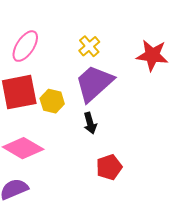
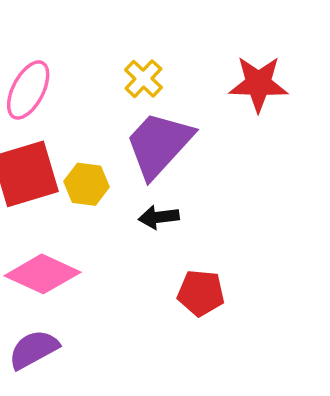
black arrow: (90, 123) -> (159, 217), turned 105
red pentagon: (109, 167) -> (201, 293), turned 30

